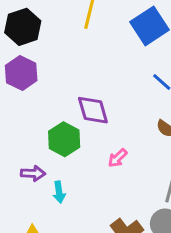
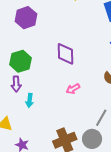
green hexagon: (64, 139) -> (20, 61), moved
purple arrow: (33, 173) -> (16, 84), turned 70

